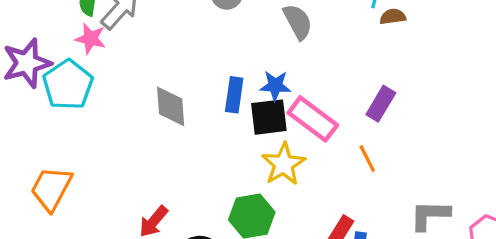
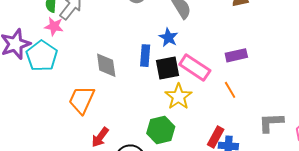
blue star: (275, 86) -> (168, 37), moved, turned 30
purple rectangle: (381, 104) -> (236, 55), turned 50
orange trapezoid: (51, 189) -> (82, 100), moved

